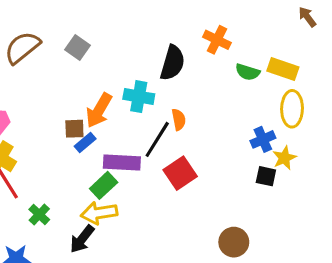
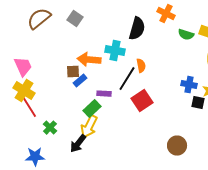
orange arrow: (99, 110) -> (89, 60), turned 65
blue cross: (263, 139) -> (189, 85), moved, turned 35
purple rectangle: (122, 162) -> (104, 94), size x0.6
yellow arrow: (99, 213) -> (89, 127), turned -55

